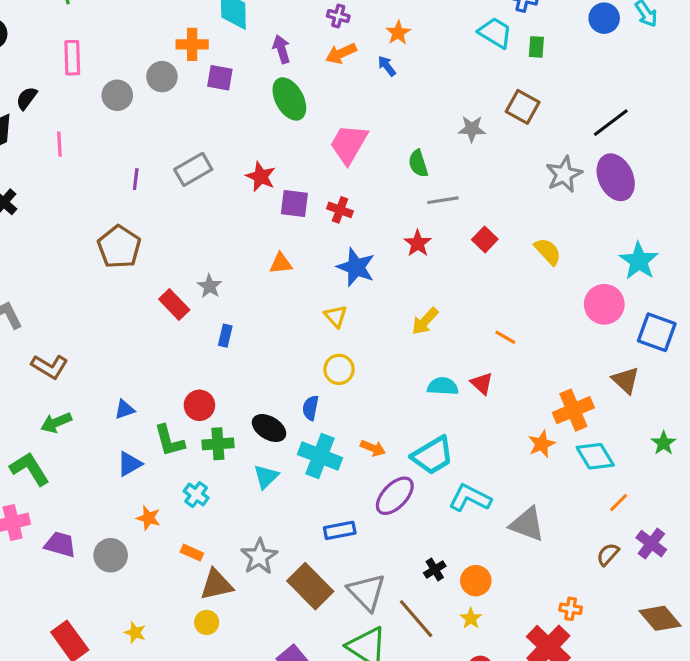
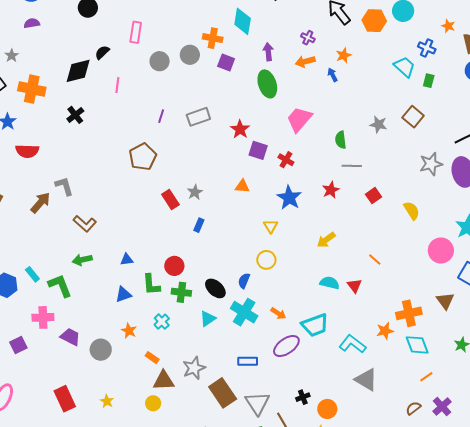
cyan L-shape: (470, 498) -> (353, 344), moved

